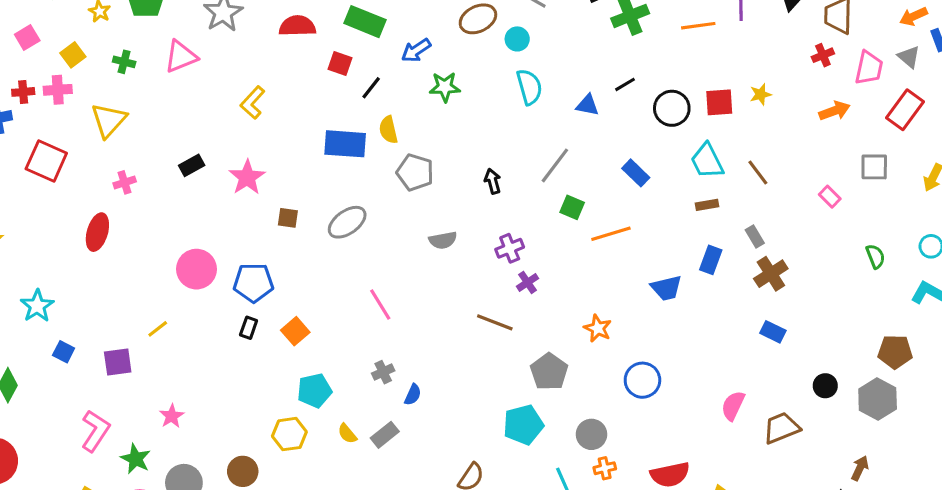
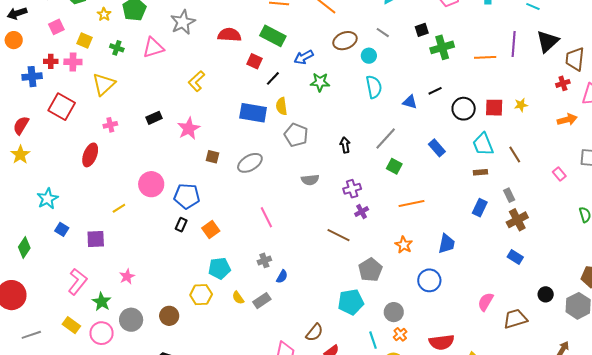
yellow square: (73, 55) -> (85, 41), turned -35
orange line: (611, 234) -> (412, 204), moved
blue trapezoid: (666, 288) -> (446, 244), moved, turned -70
yellow line: (158, 329) -> (119, 208), moved
orange cross: (605, 468) -> (400, 334), turned -32

